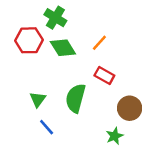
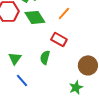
red rectangle: (104, 75) -> (59, 39), moved
green semicircle: (75, 98) -> (45, 57), size x0.6

